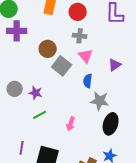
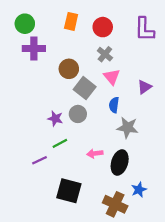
gray cross: (80, 36) -> (105, 54), turned 32
gray circle: (15, 89) -> (78, 114), moved
pink arrow: (71, 124) -> (95, 153), turned 64
black ellipse: (111, 124) -> (120, 163), moved
purple line: (22, 148) -> (40, 160), moved, turned 56

